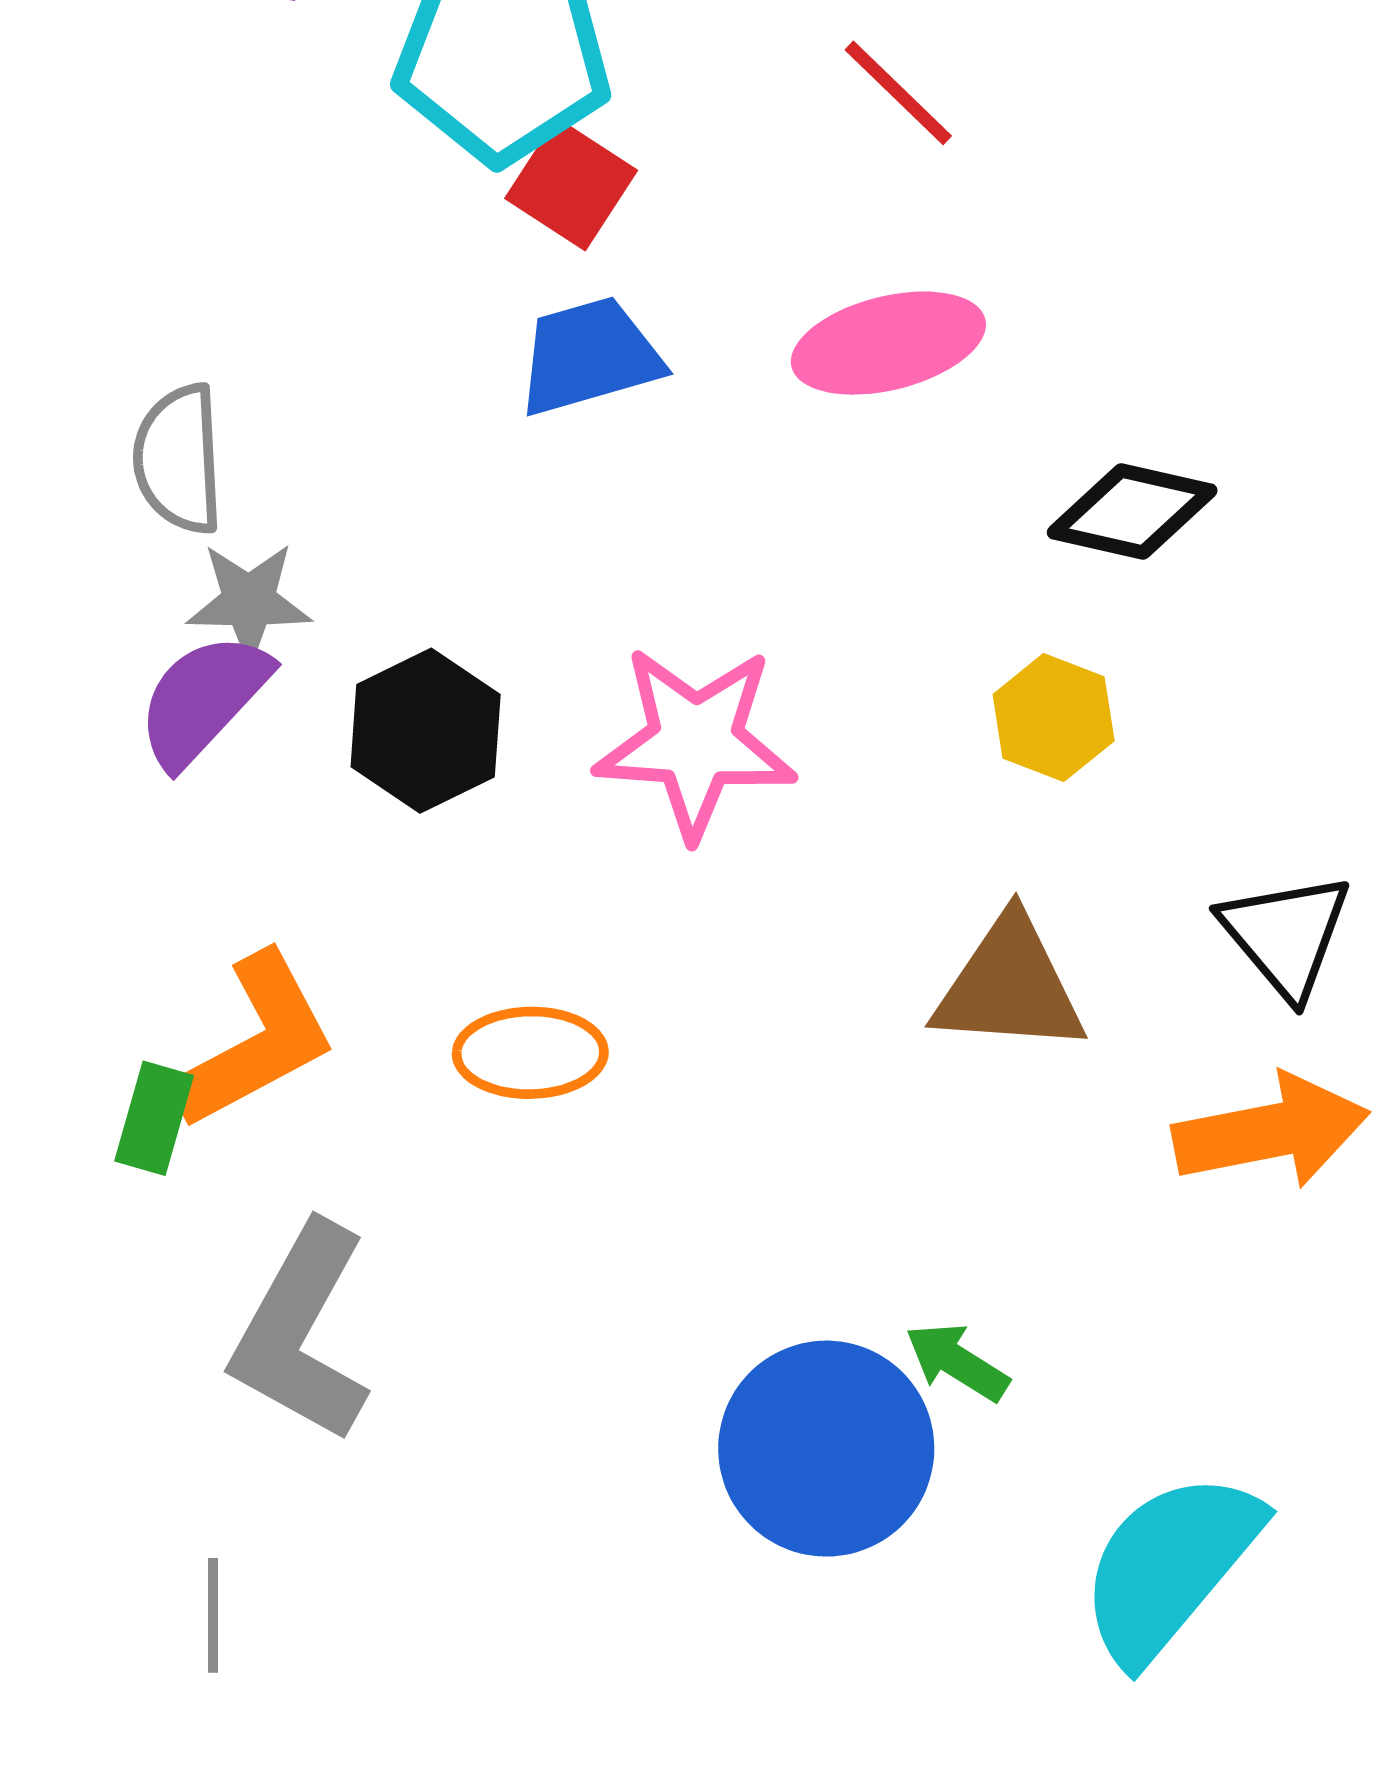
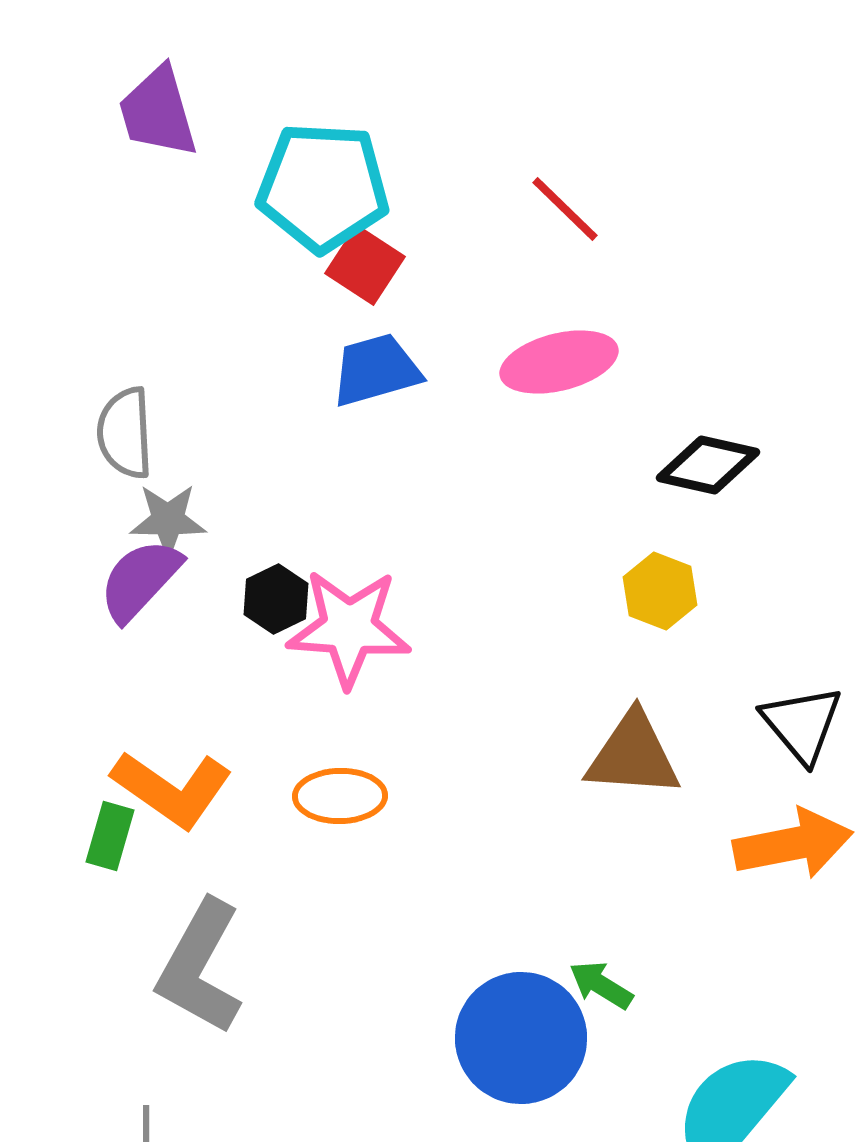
black hexagon: (426, 731) -> (276, 599), size x0.7
pink star: (695, 742) -> (349, 628), moved
orange L-shape: (256, 1041) -> (172, 789), turned 63

